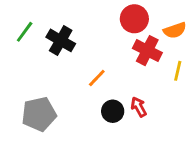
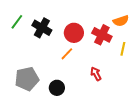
red circle: (134, 19) -> (74, 33), moved
black circle: (113, 111) -> (57, 88), moved

